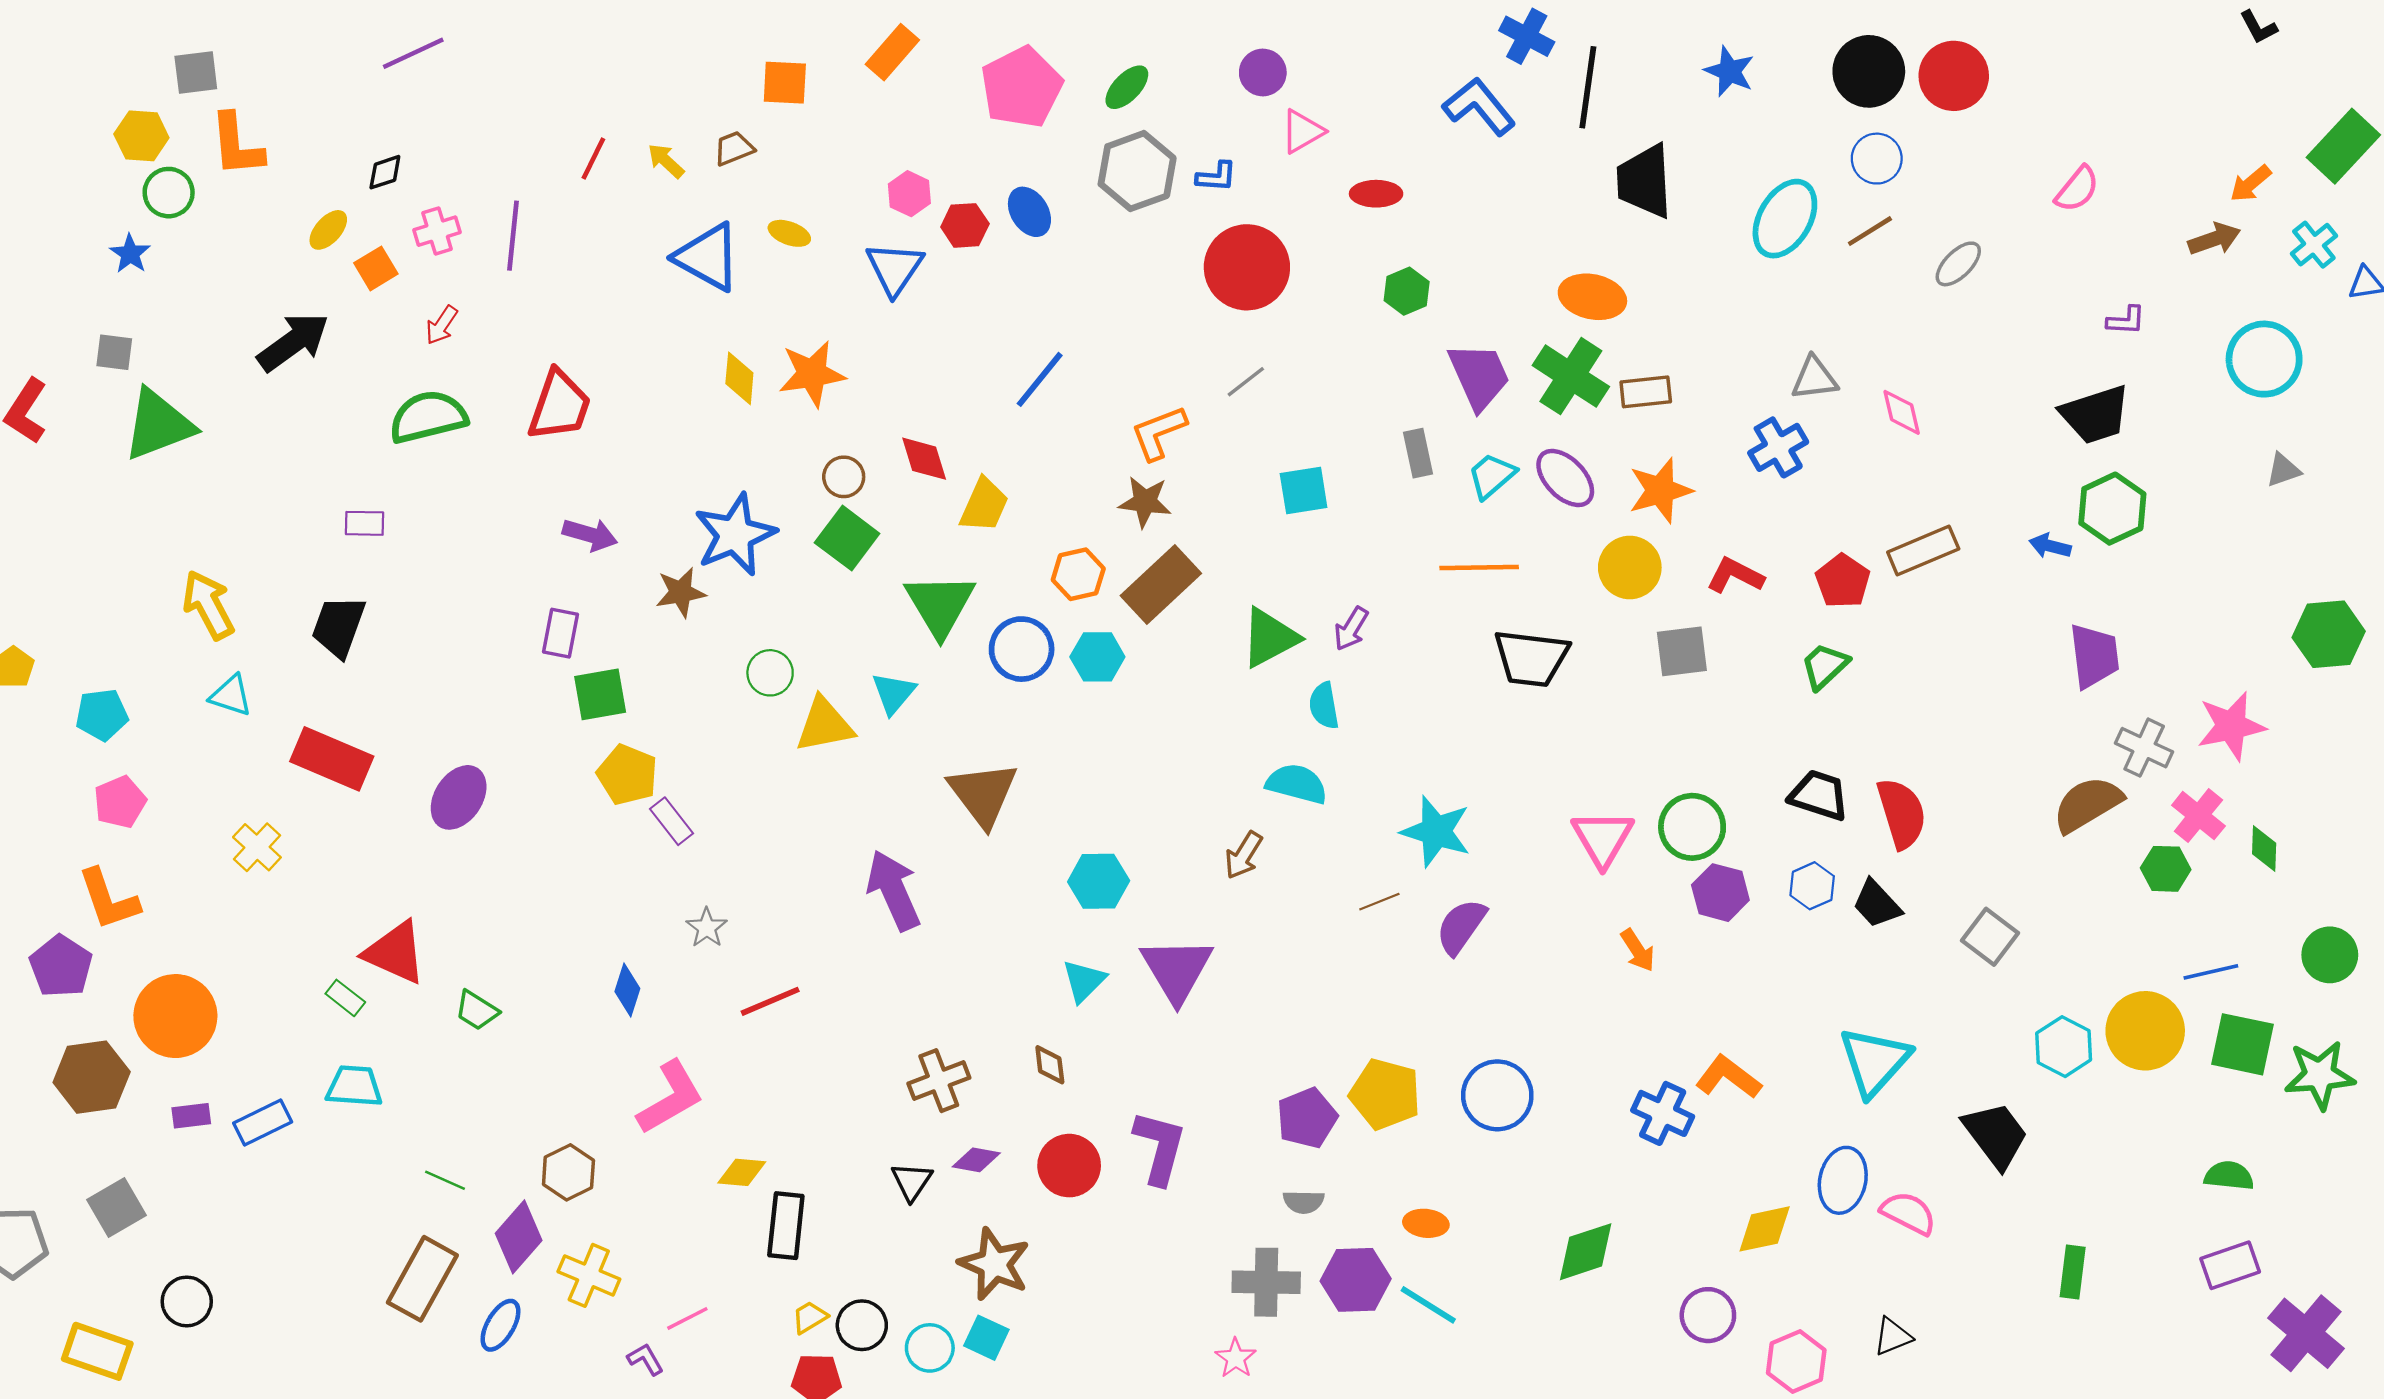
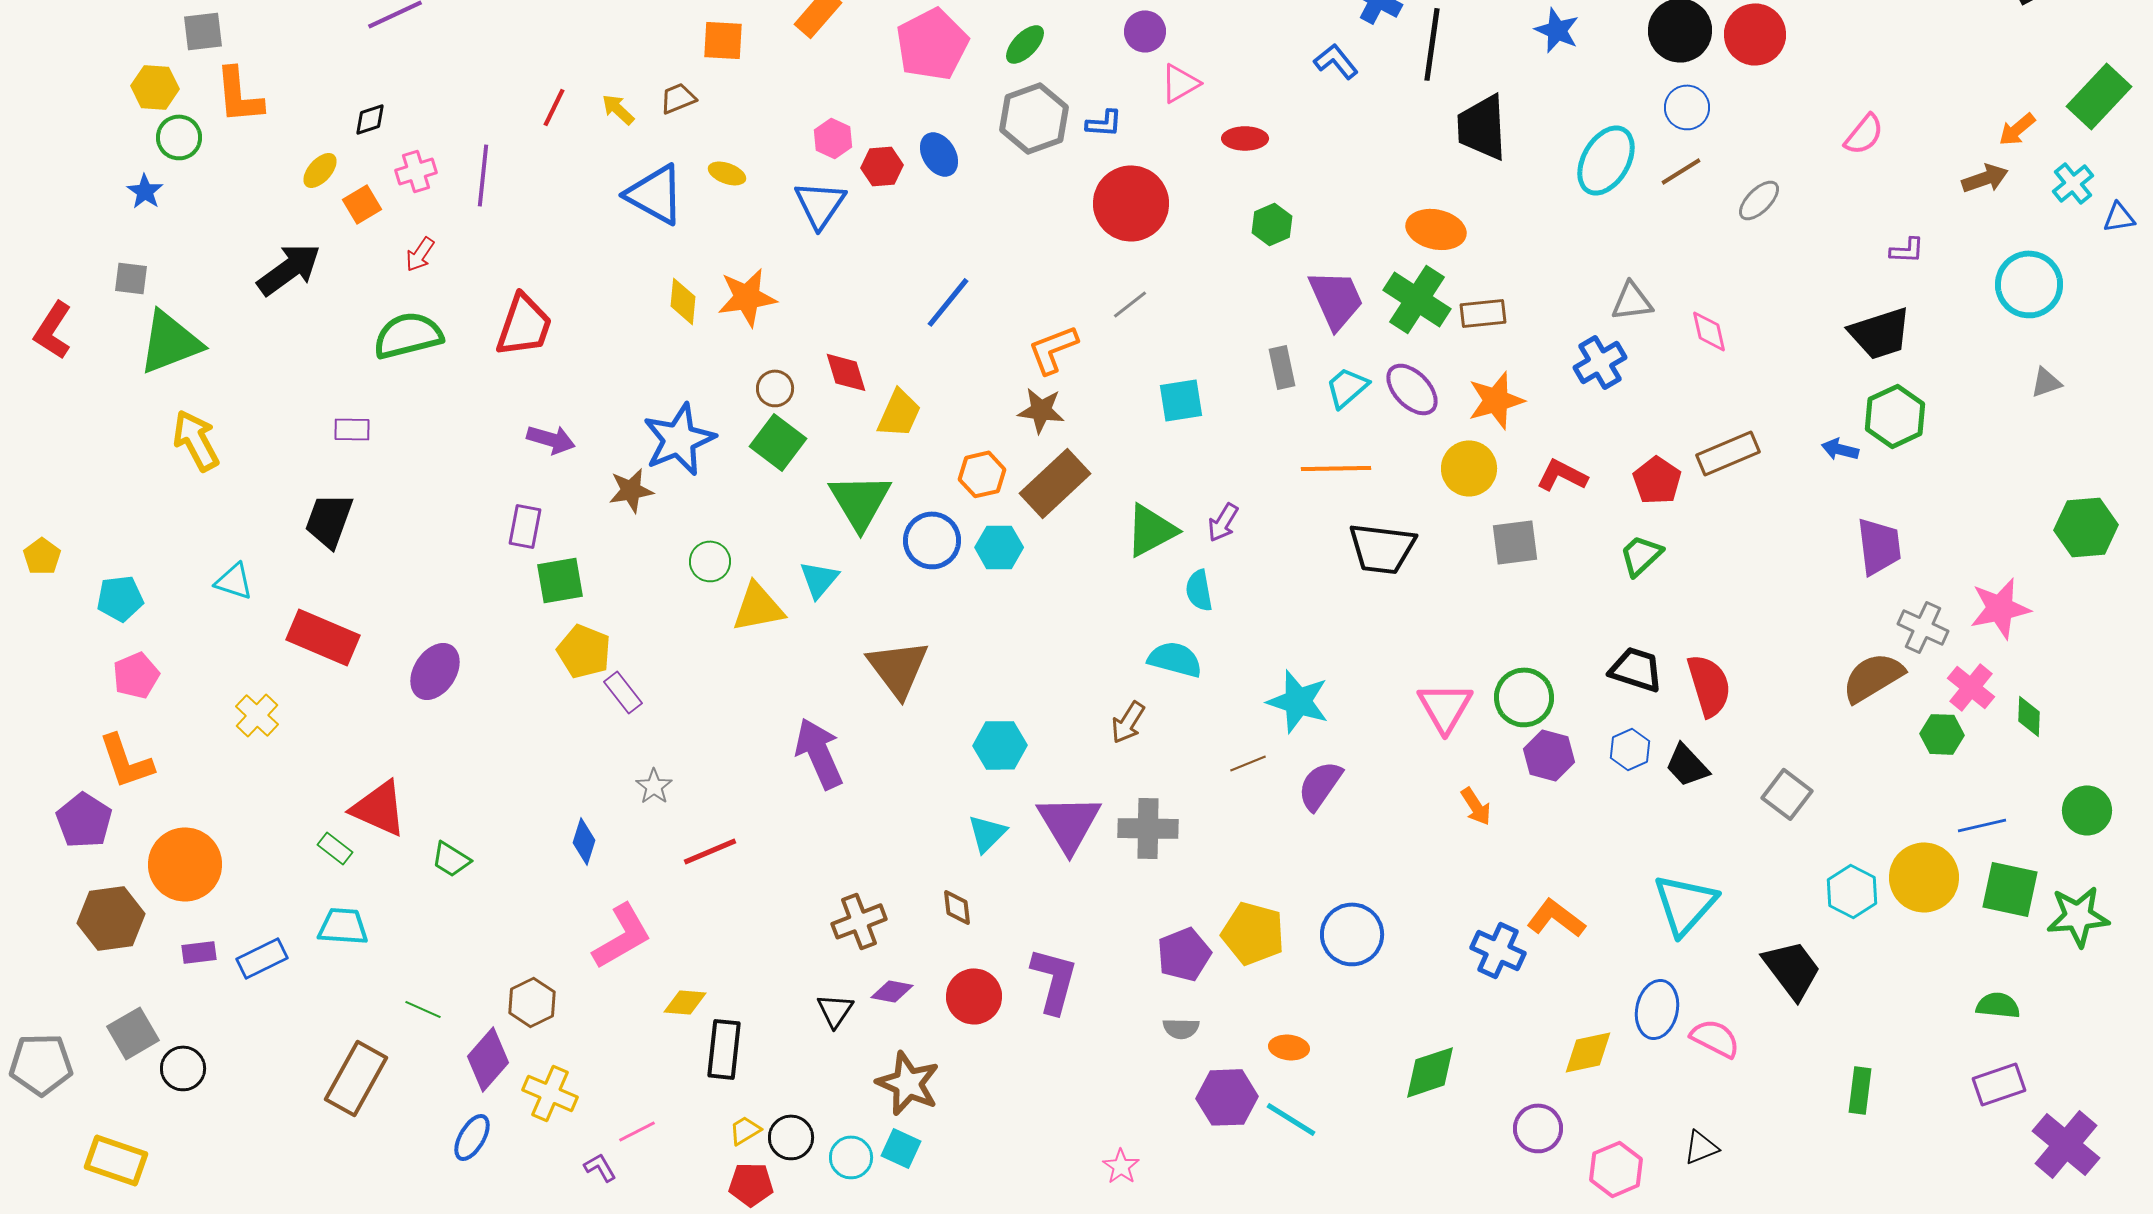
blue L-shape: (1479, 106) -> (1336, 61), size x0.7
yellow arrow: (208, 605) -> (196, 440), moved
brown rectangle: (422, 1279) -> (356, 1078), moved
gray cross: (1266, 1282) -> (1148, 828), moved
black circle: (187, 1301) -> (183, 1068), moved

